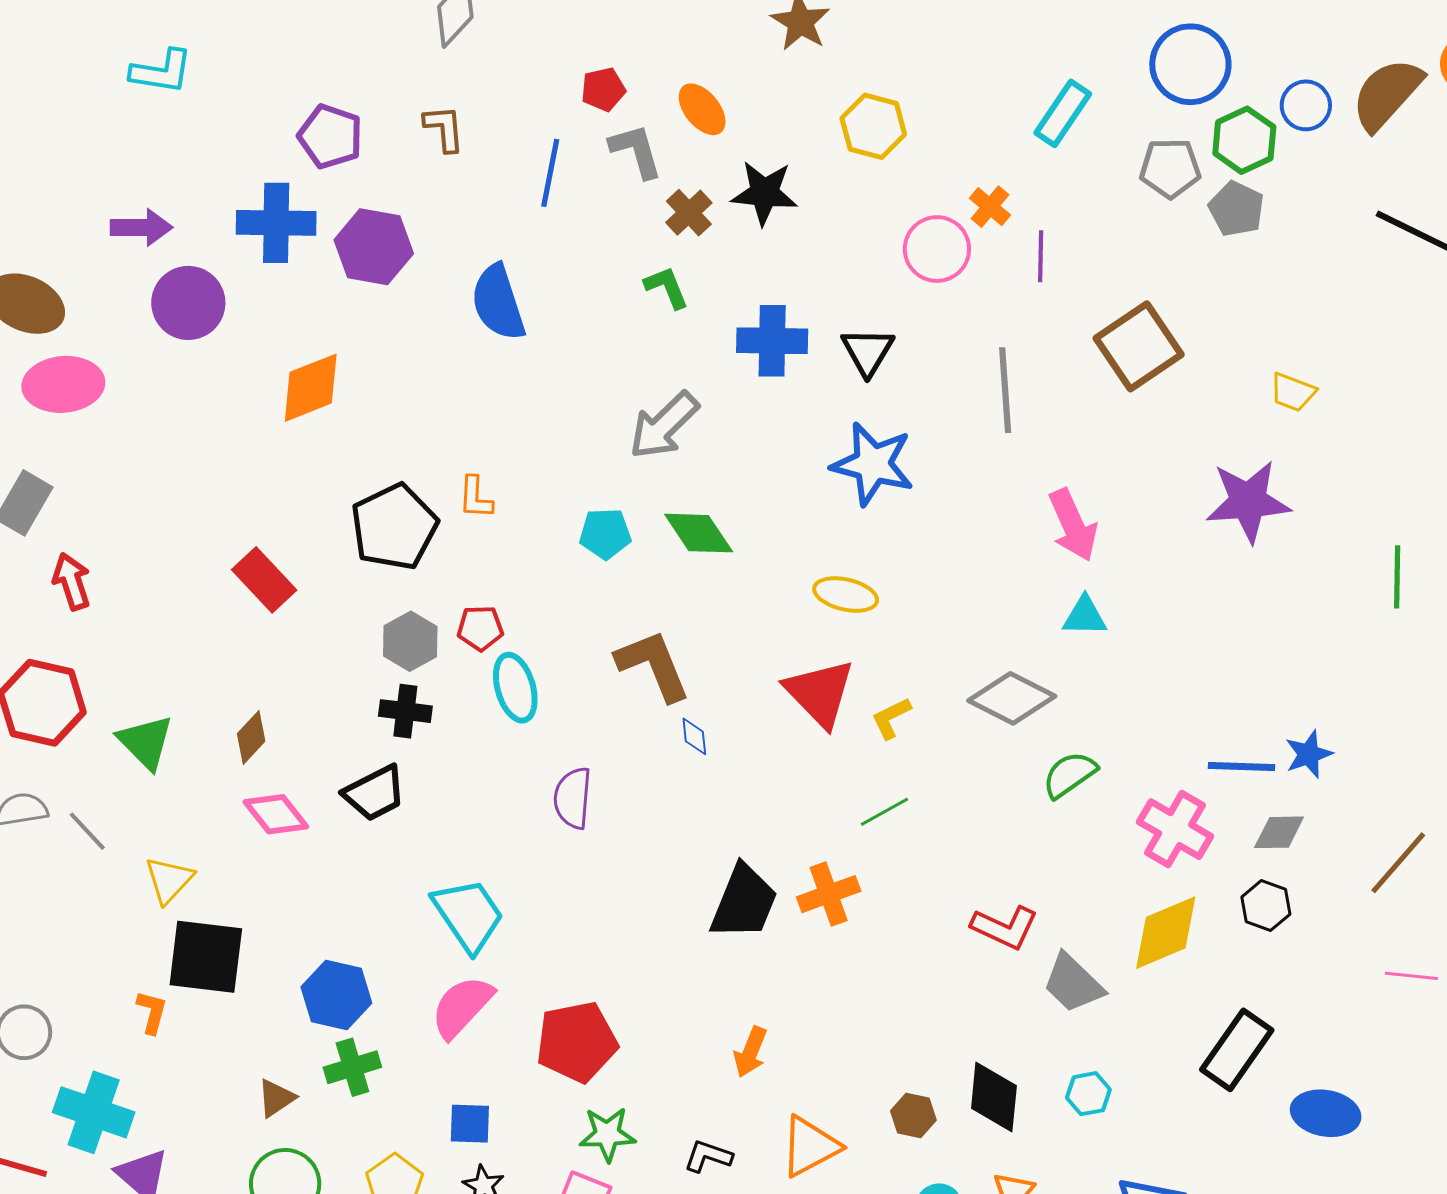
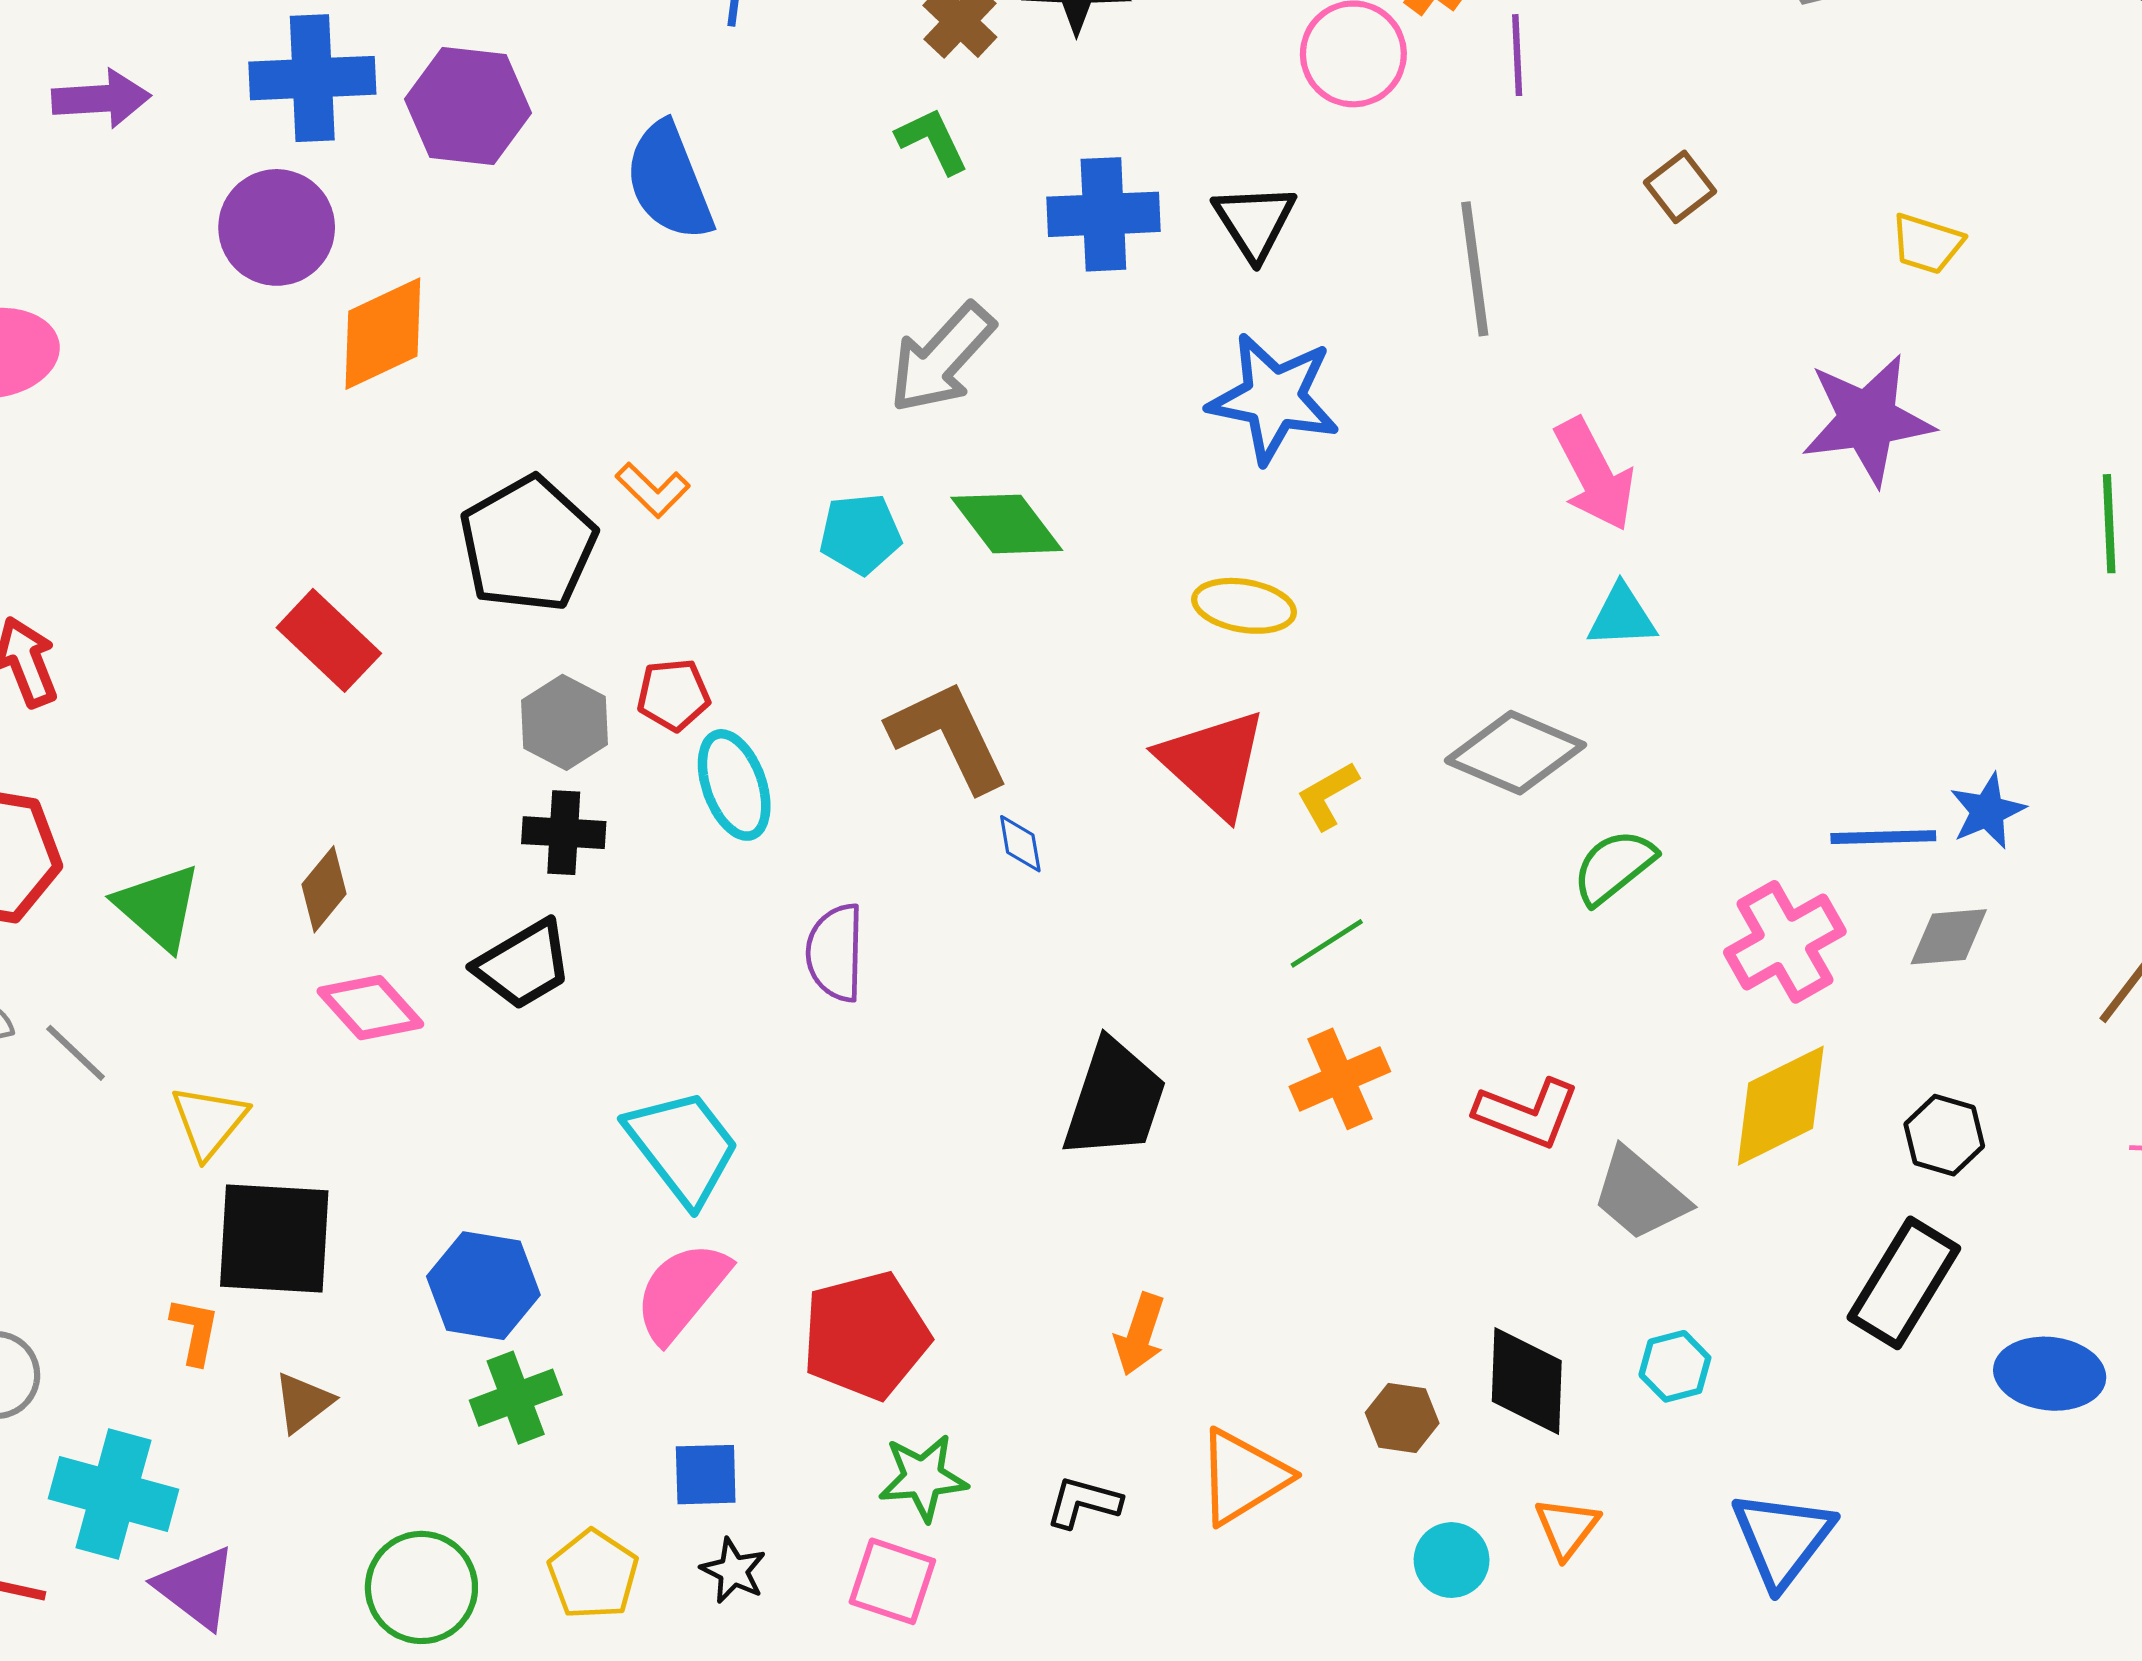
purple circle: (188, 303) -> (277, 227), moved
brown square: (1139, 346) -> (1680, 187), size x0.5
orange L-shape: (475, 497) -> (653, 490), turned -45
pink cross: (1175, 829) -> (1785, 942), turned 34
orange cross: (829, 894) -> (1340, 1079), moved
black hexagon: (1266, 906) -> (1944, 1135), moved
brown triangle: (276, 1098) -> (303, 1402), moved

